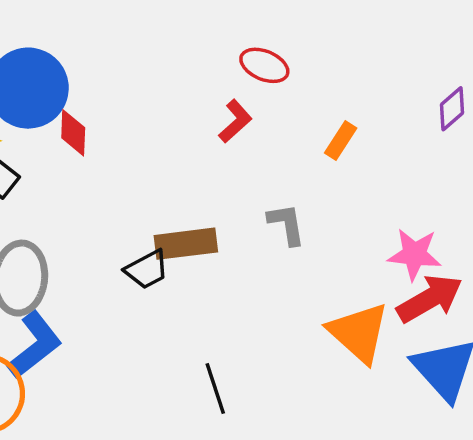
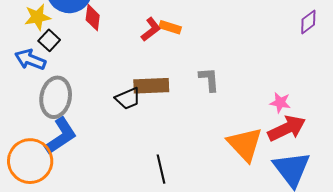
red L-shape: (235, 121) -> (151, 29), moved
orange rectangle: (341, 140) -> (170, 27), moved, turned 70
pink star: (415, 254) -> (280, 103), size x0.7

